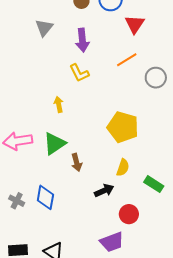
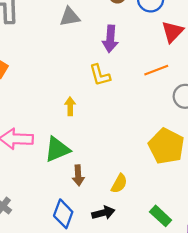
gray triangle: (44, 28) -> (70, 17), turned 30
yellow pentagon: (123, 127) -> (166, 146), moved
yellow semicircle: (123, 168) -> (119, 184), moved
blue diamond: (45, 197) -> (63, 214), moved

